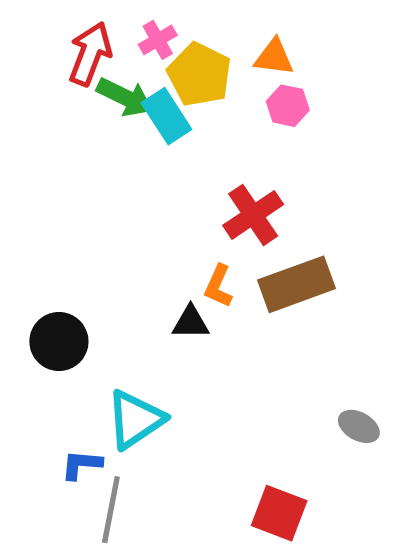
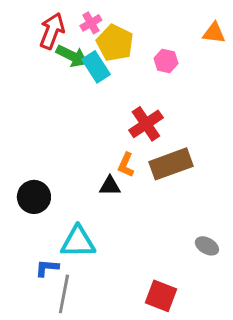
orange triangle: (274, 57) -> (214, 33), moved
cyan triangle: (135, 420) -> (78, 242), turned 33

